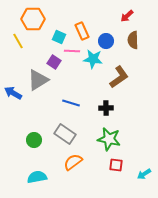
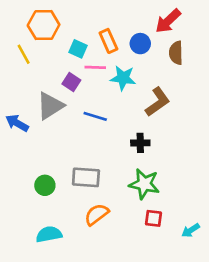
red arrow: (127, 16) -> (168, 21), size x1.5
blue circle: (106, 41) -> (140, 44), moved
blue line: (71, 103) -> (95, 116), moved
gray rectangle: (65, 134) -> (86, 177), turned -30

